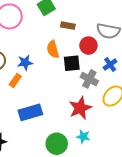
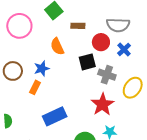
orange semicircle: (53, 49) -> (57, 46), moved
blue cross: (110, 65) -> (124, 49), moved

